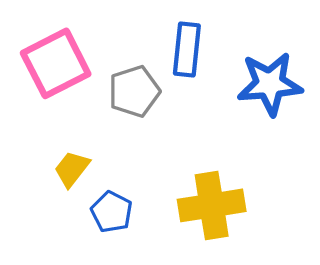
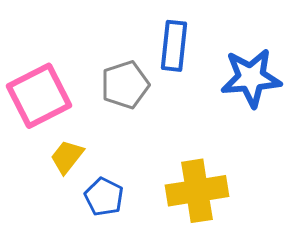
pink square: (56, 63) -> (39, 96), moved

